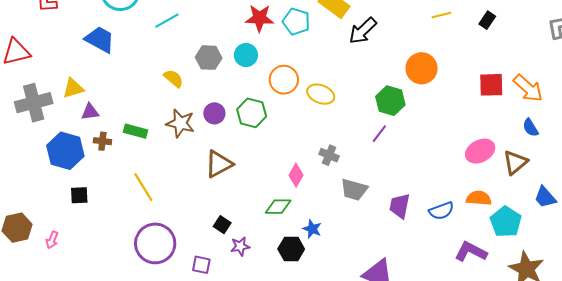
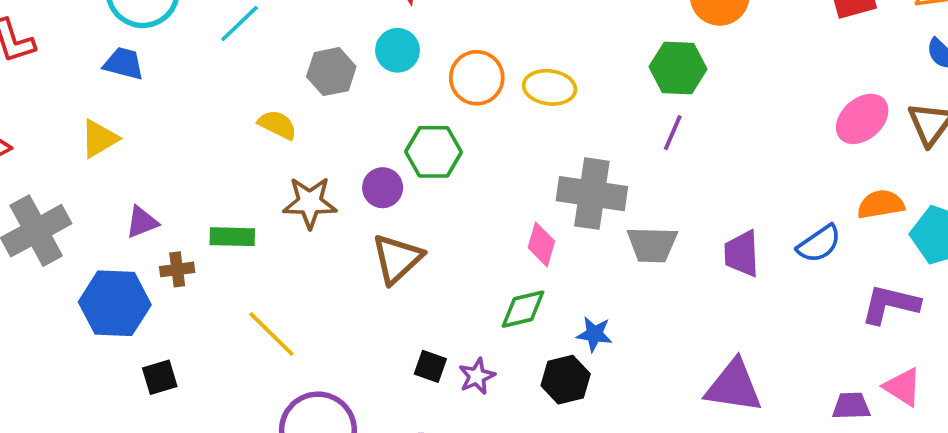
blue trapezoid: (100, 39) -> (124, 64), moved, size x0.7
yellow triangle: (73, 88) -> (99, 139), moved
purple circle: (214, 113) -> (383, 188), moved
gray cross: (329, 155) -> (592, 194), size x1.8
purple star: (240, 246) -> (477, 376), moved

